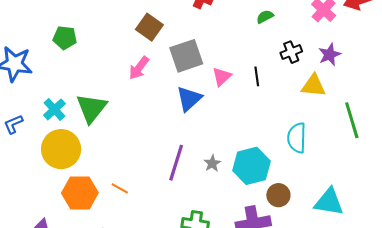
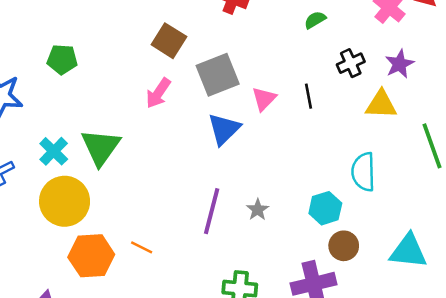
cyan hexagon: (252, 166) -> (325, 208), moved, size x0.7

